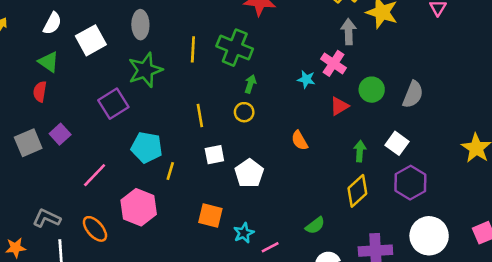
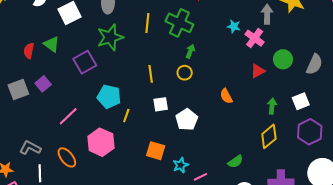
green triangle: (49, 62) -> (52, 44), moved
cyan star: (306, 79) -> (234, 26), moved
white square: (397, 143) -> (301, 101), turned 30

